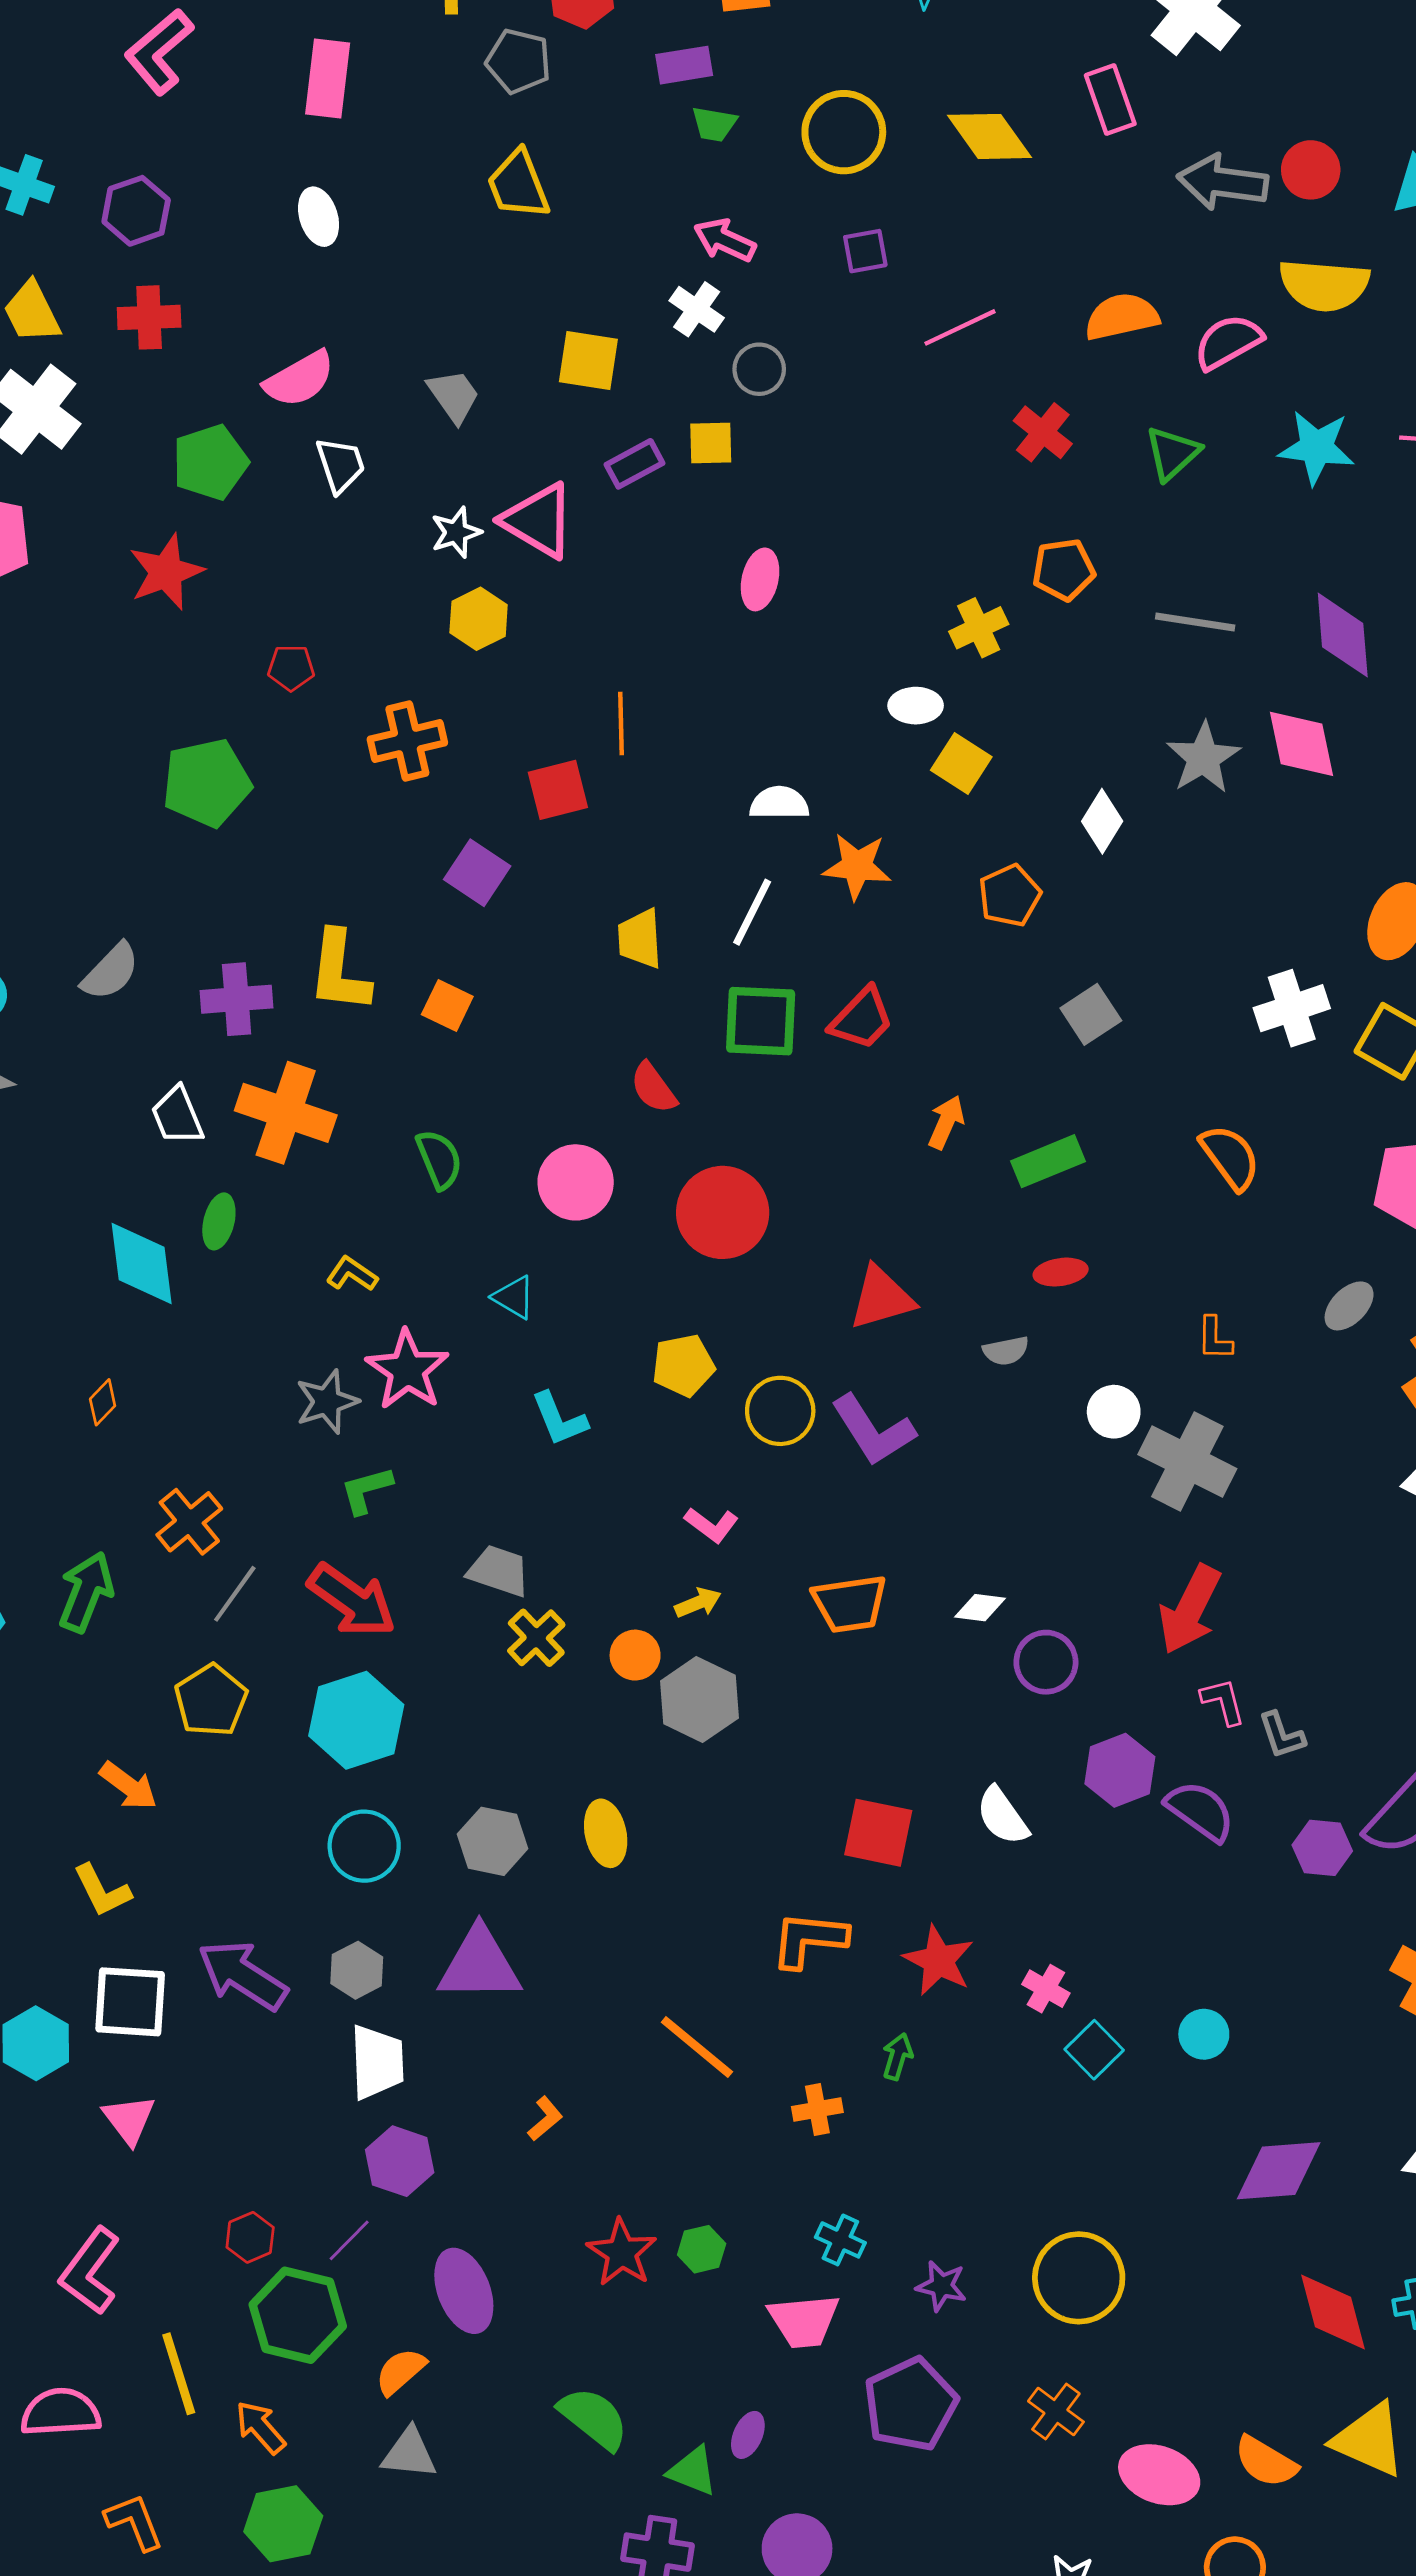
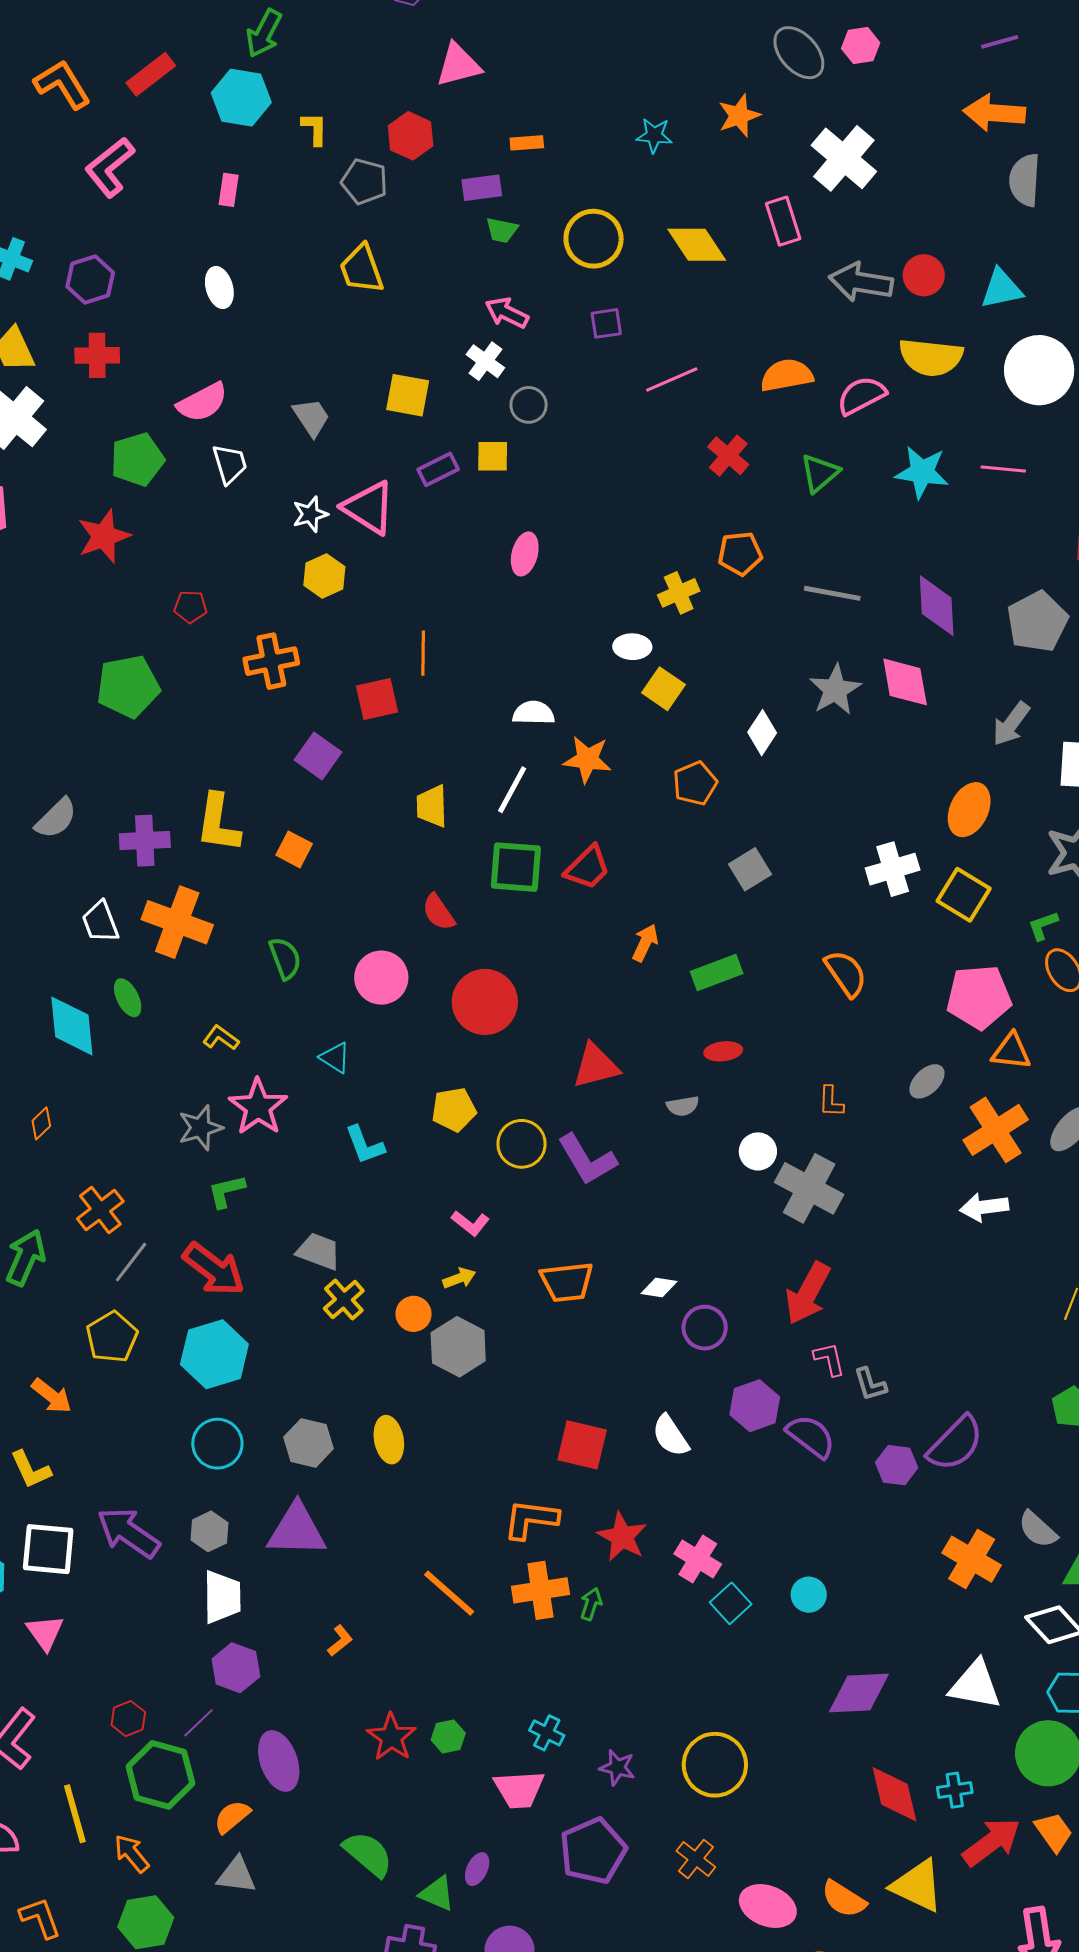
pink rectangle: (328, 79) -> (229, 190), size x0.6
green ellipse: (219, 1221) -> (128, 998), turned -42
pink cross: (1046, 1989) -> (698, 1559), size x1.4
orange cross: (817, 2109) -> (540, 1590), moved, size x1.6

